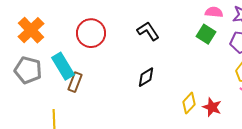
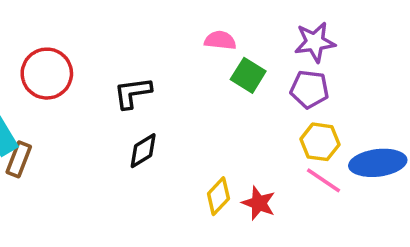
pink semicircle: (214, 12) -> (220, 40), moved
black L-shape: (148, 31) -> (133, 93), moved, turned -65

